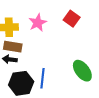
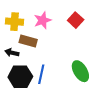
brown rectangle: (13, 47) -> (28, 41), moved

